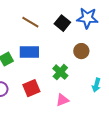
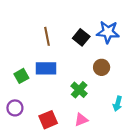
brown line: (30, 22) -> (47, 36), turned 48
red square: (31, 88) -> (48, 120), moved

